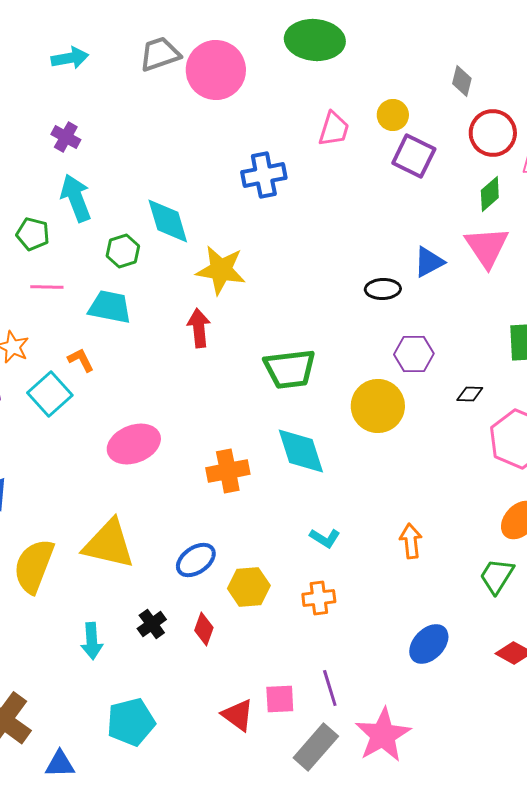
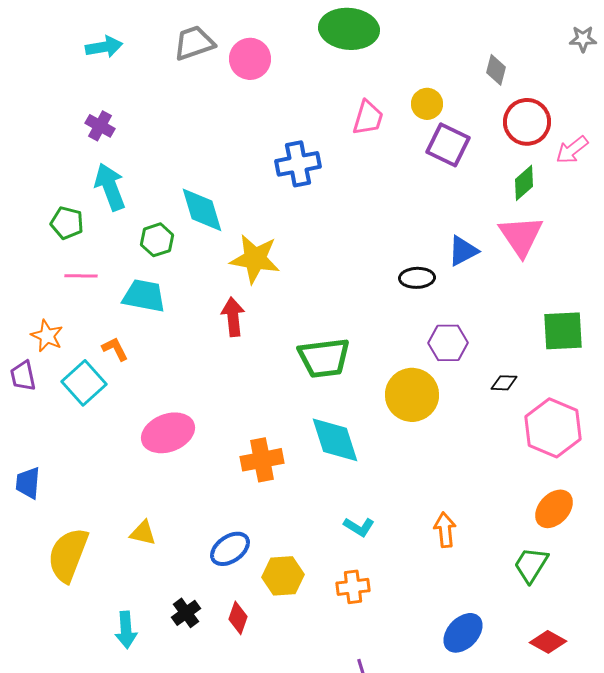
pink circle: (216, 70) -> (250, 59), size x0.7
yellow triangle: (109, 544) -> (143, 533), size x0.5

